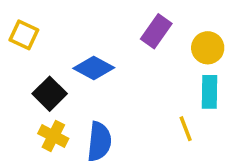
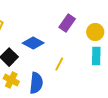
yellow line: (186, 129) -> (59, 64), moved, turned 48

